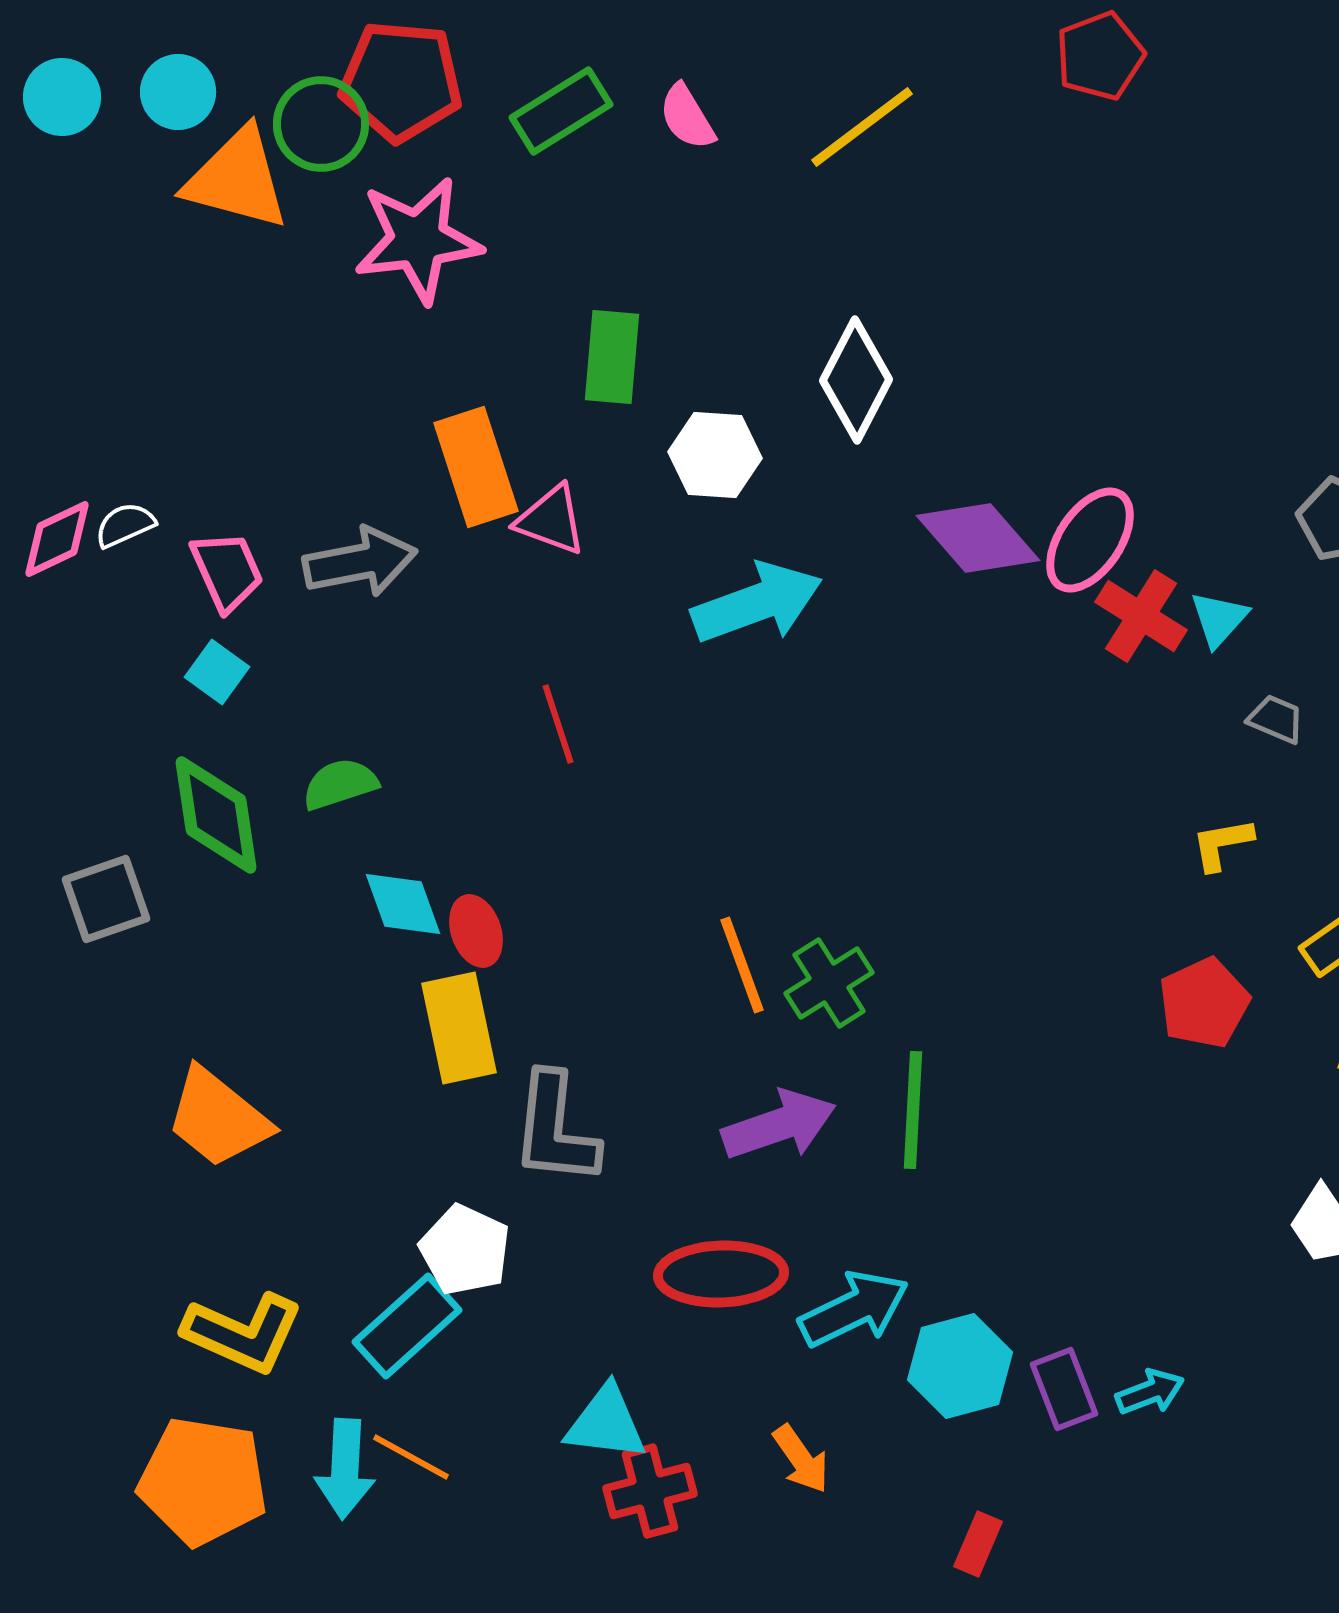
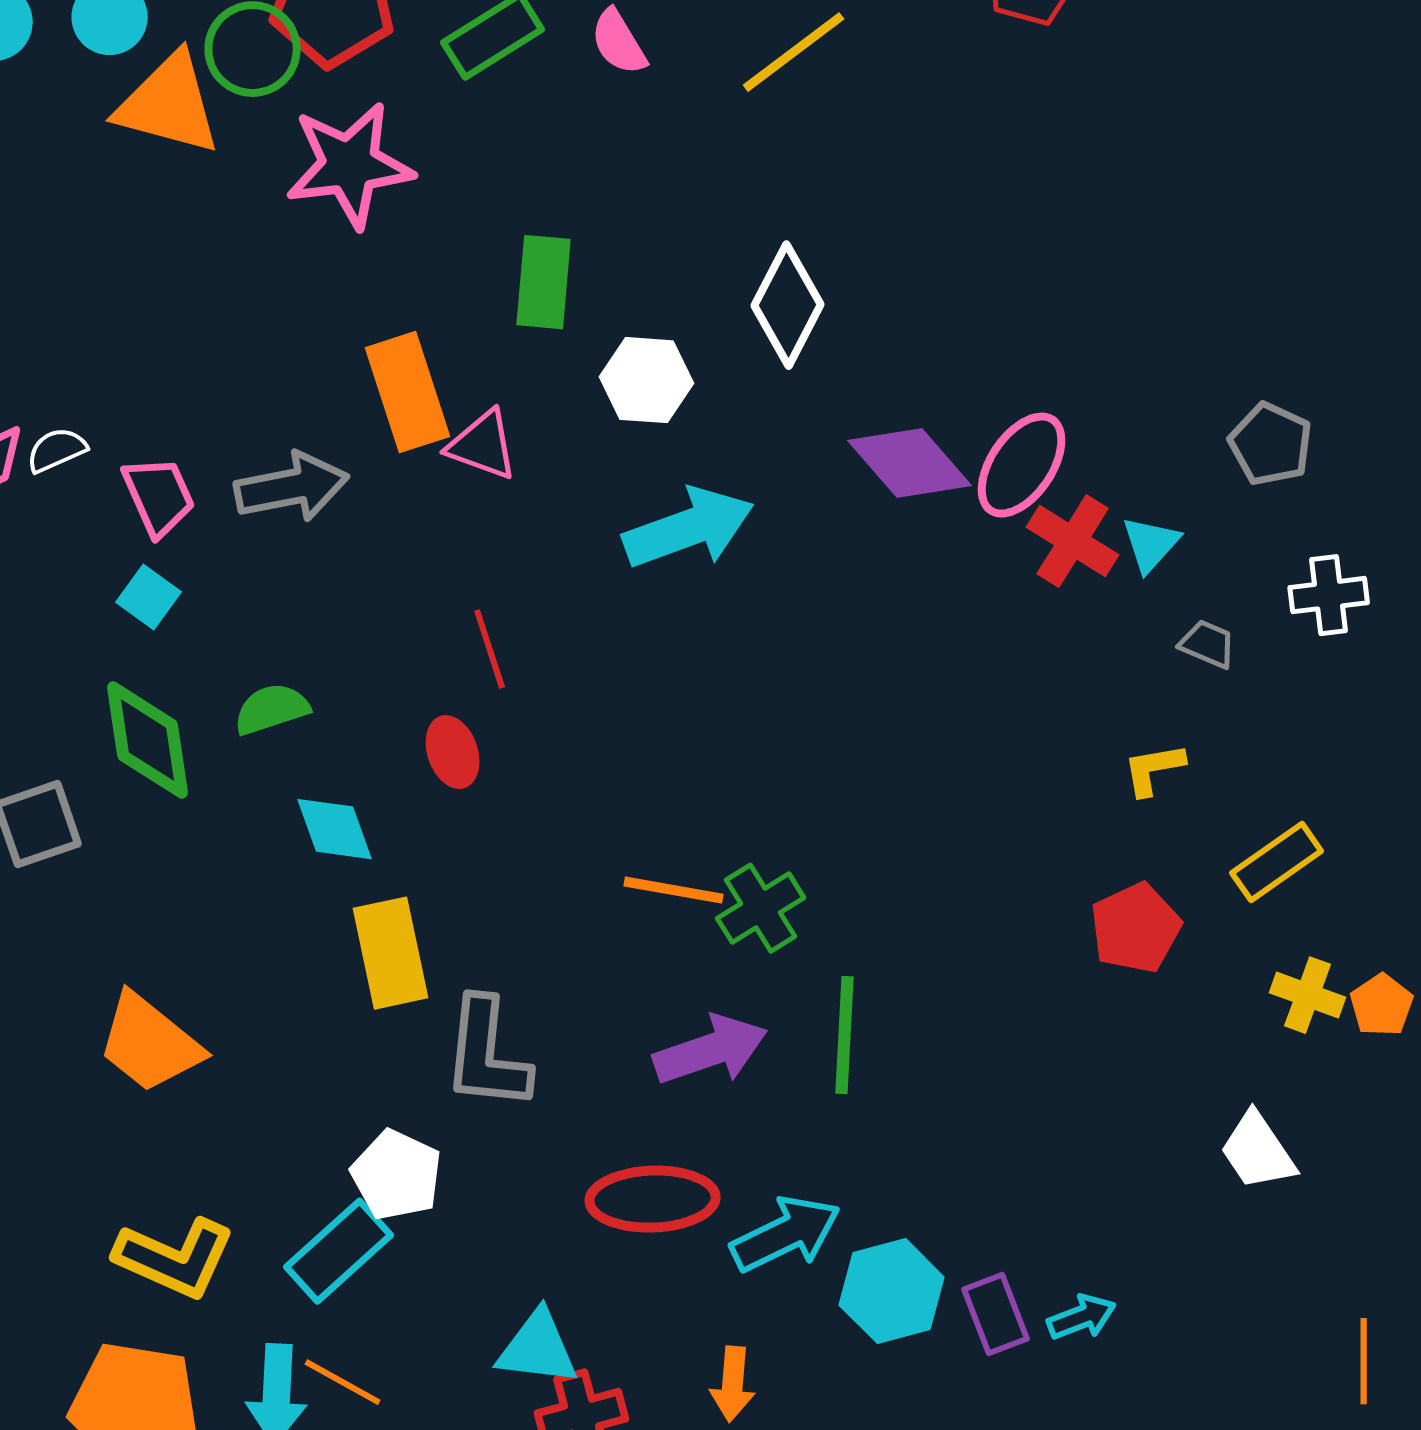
red ellipse: (476, 931) -> (453, 752), moved
orange line: (742, 965) -> (674, 890), turned -60
orange arrow: (801, 1459) -> (733, 1384), turned 40

